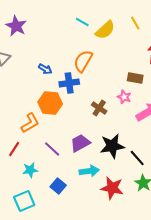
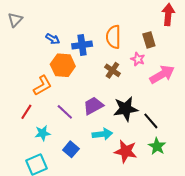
orange semicircle: (83, 61) -> (113, 37), moved, turned -30
blue arrow: (45, 69) -> (53, 39), moved
brown rectangle: (135, 78) -> (149, 40), turned 63

